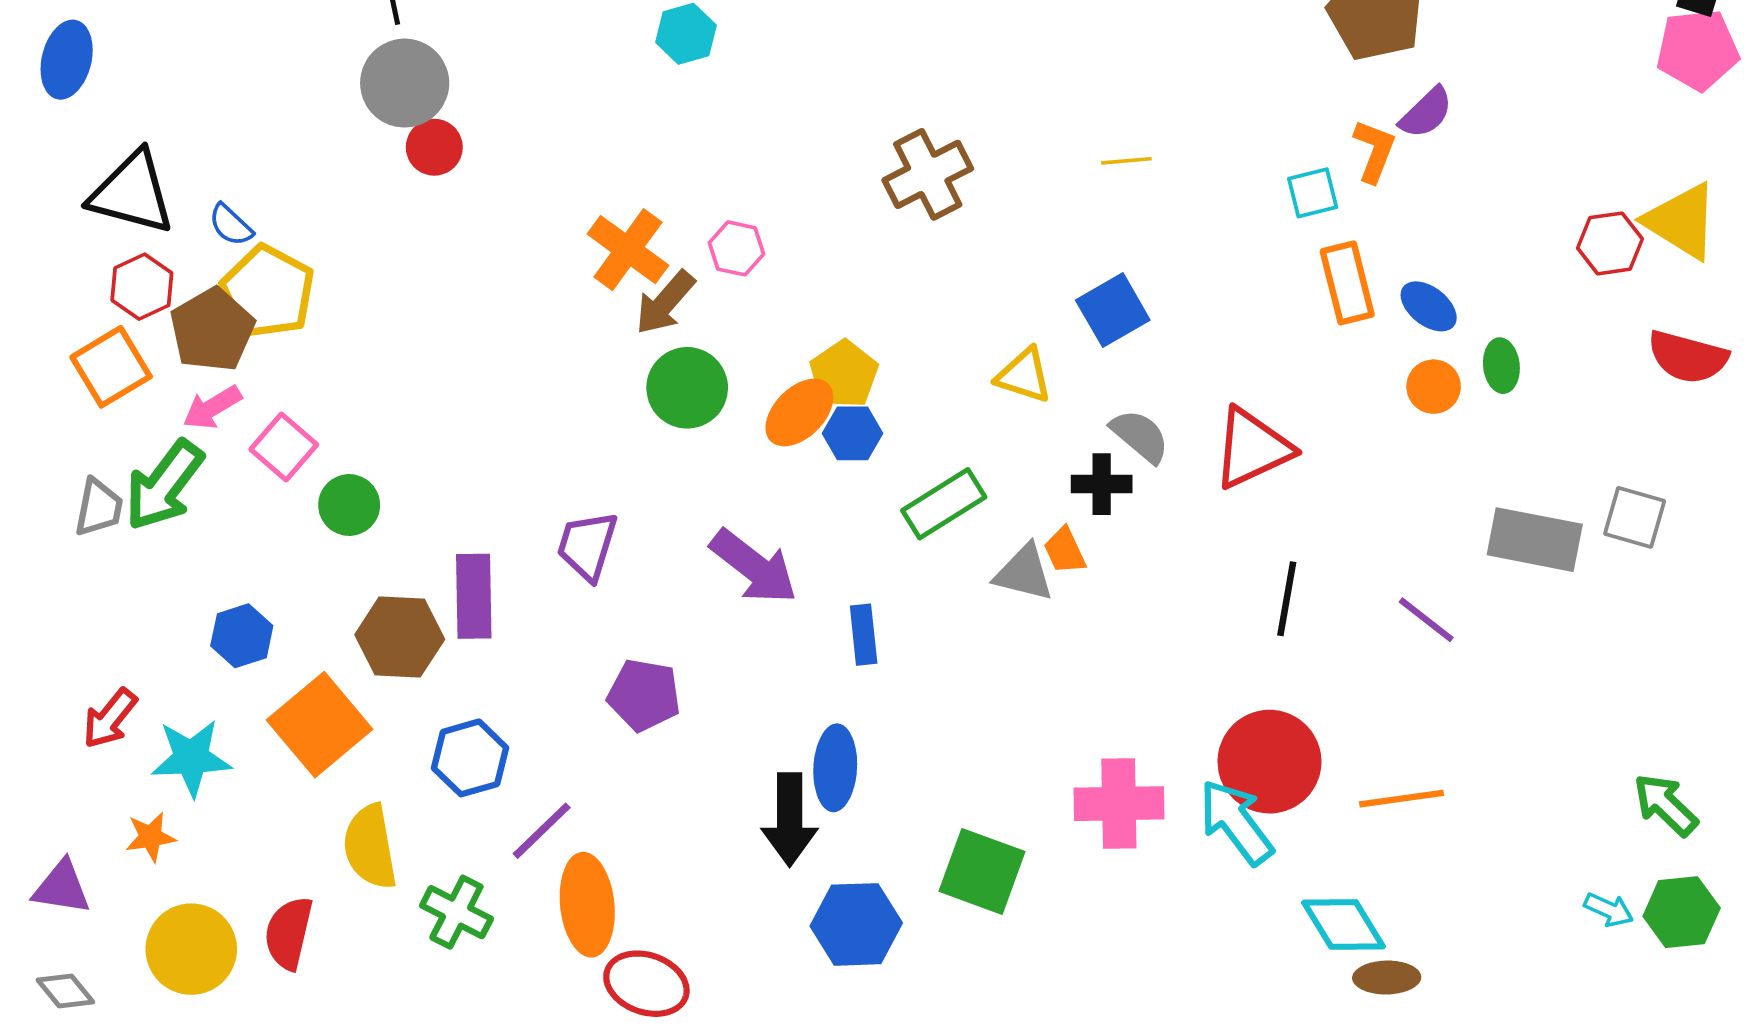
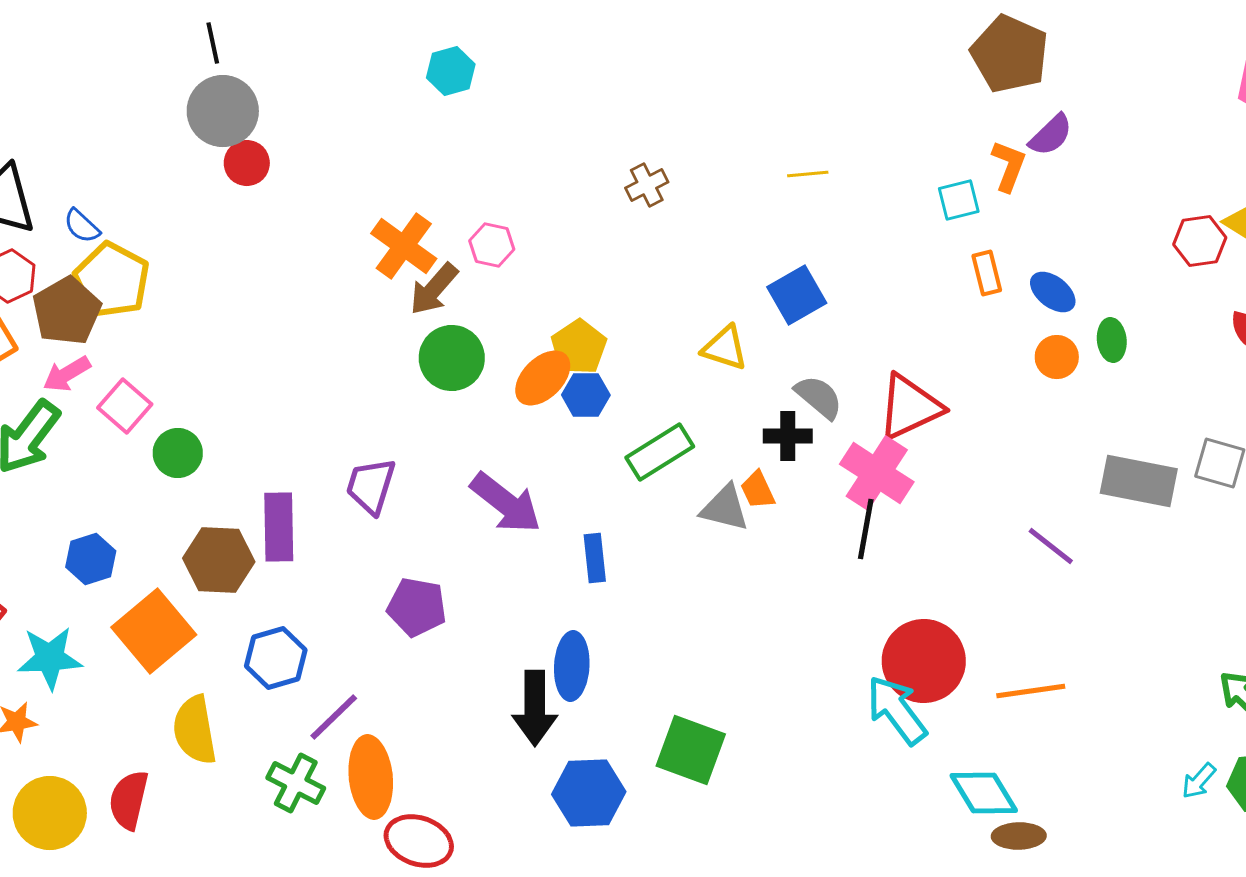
brown cross: (928, 174) -> (647, 185), size x0.6
orange rectangle: (1347, 283) -> (987, 273), size x0.7
black line: (1287, 599) -> (866, 529), moved
pink cross: (1119, 804) -> (877, 473), moved, turned 34
cyan arrow: (1609, 910) -> (1199, 781), turned 108
green cross: (456, 912) -> (296, 783), moved

